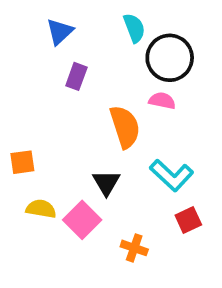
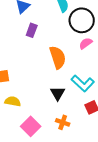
pink semicircle: (162, 101) -> (86, 43), moved, turned -48
black triangle: (106, 183) -> (58, 93), moved
pink square: (82, 220) -> (31, 126), moved

